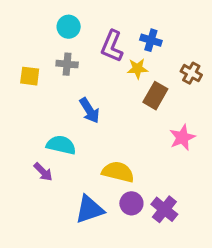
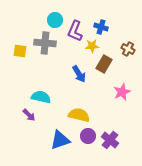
cyan circle: (69, 27) -> (55, 20), moved
gray cross: (67, 64) -> (45, 43), size x1.5
blue arrow: (90, 111) -> (79, 74), moved

